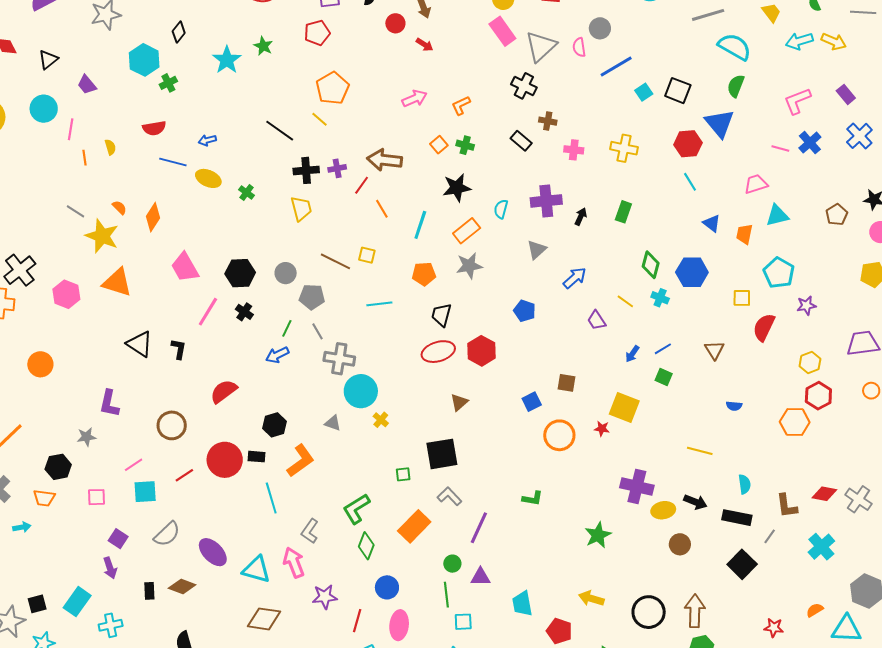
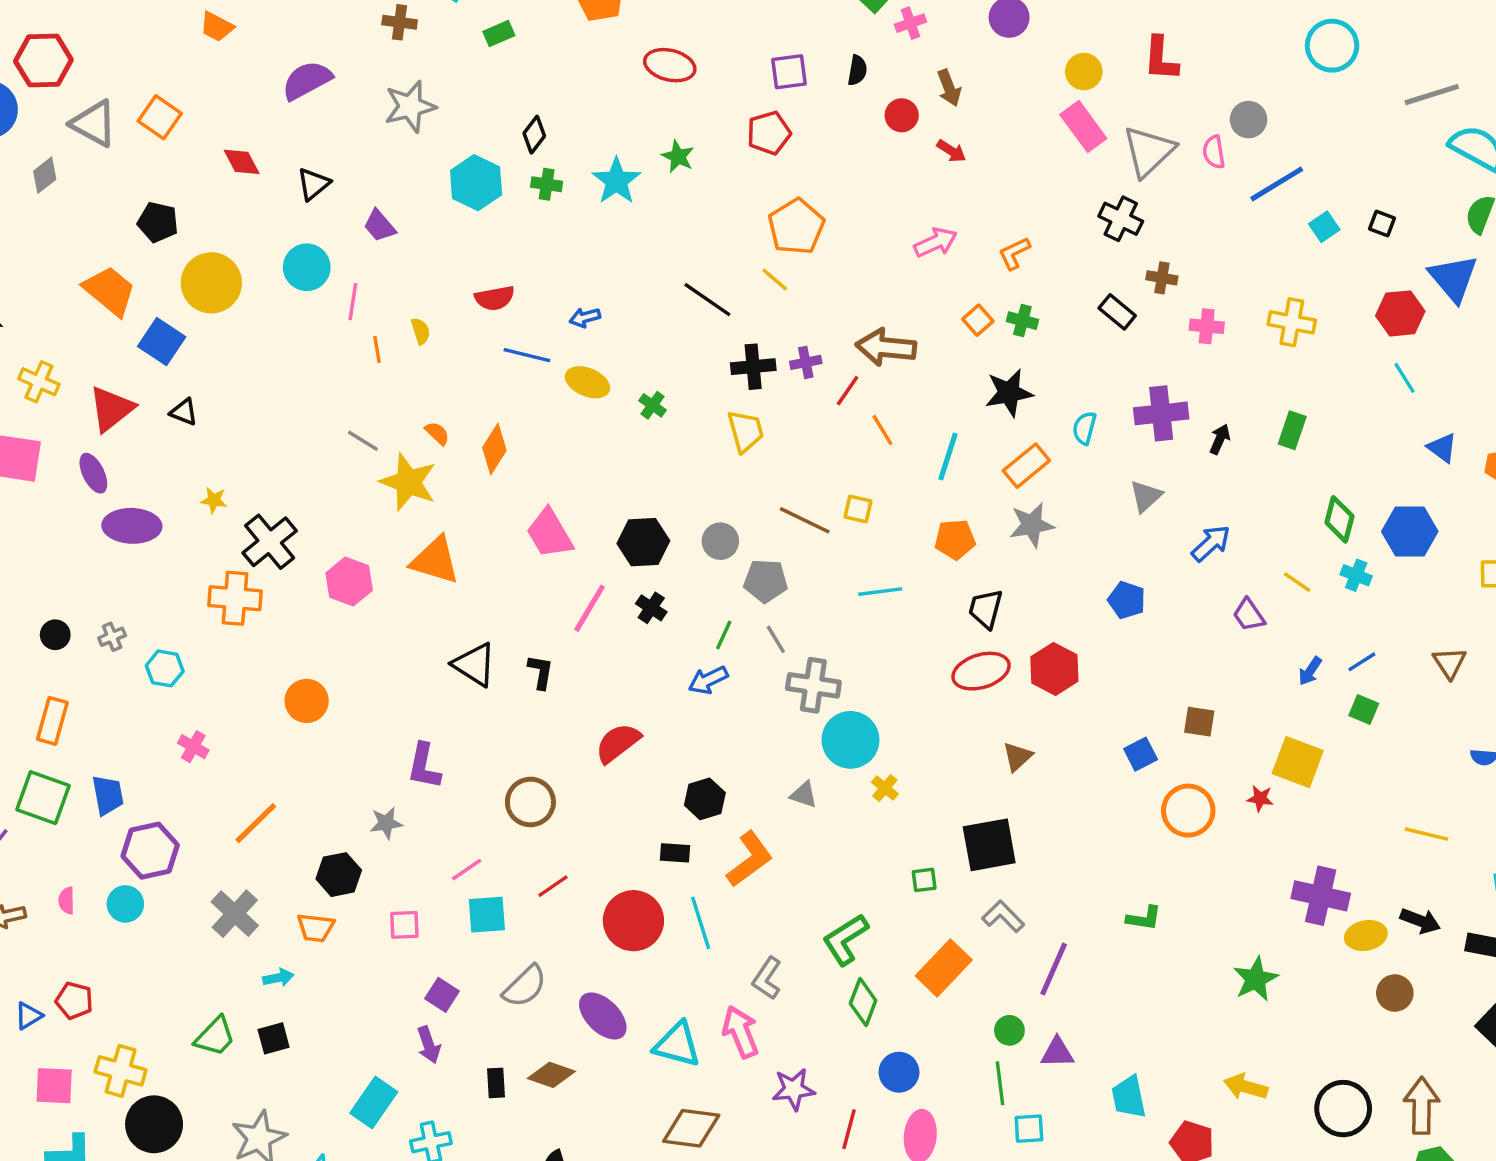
green cross: (168, 83) -> (547, 184), moved, turned 36
black square: (678, 91) -> (1382, 224), size x0.6
red circle: (225, 460) -> (633, 921), moved
black square: (37, 604) -> (274, 1038), moved

